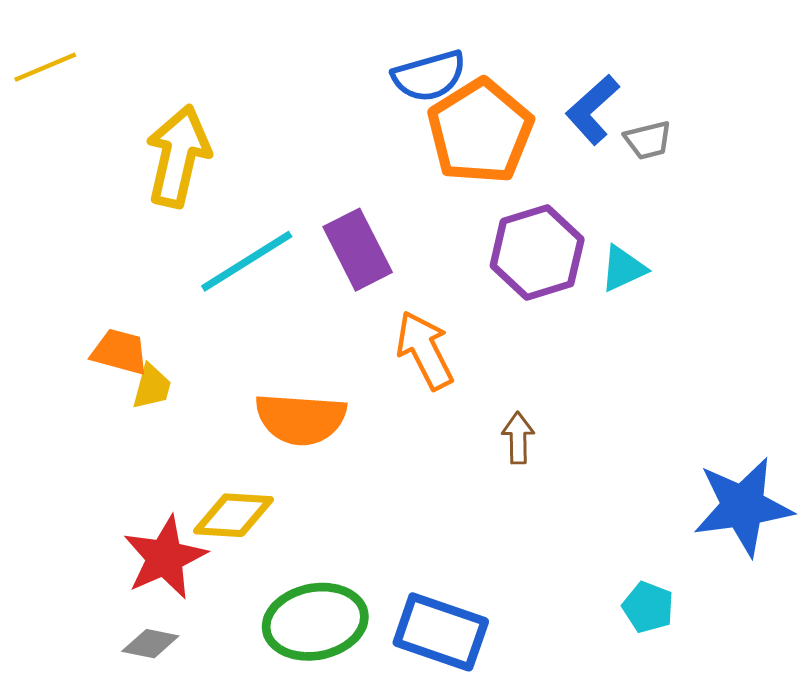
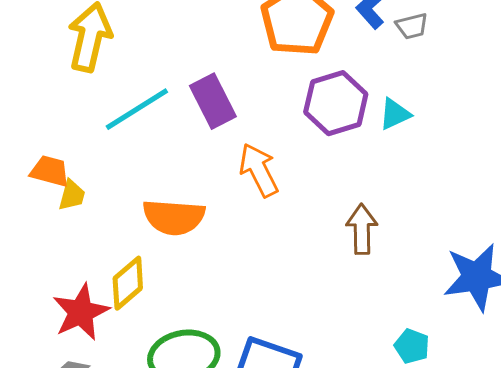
brown arrow: (518, 438) -> (362, 229), moved, size x1.4
yellow diamond: (234, 515) -> (128, 283), turned -44

